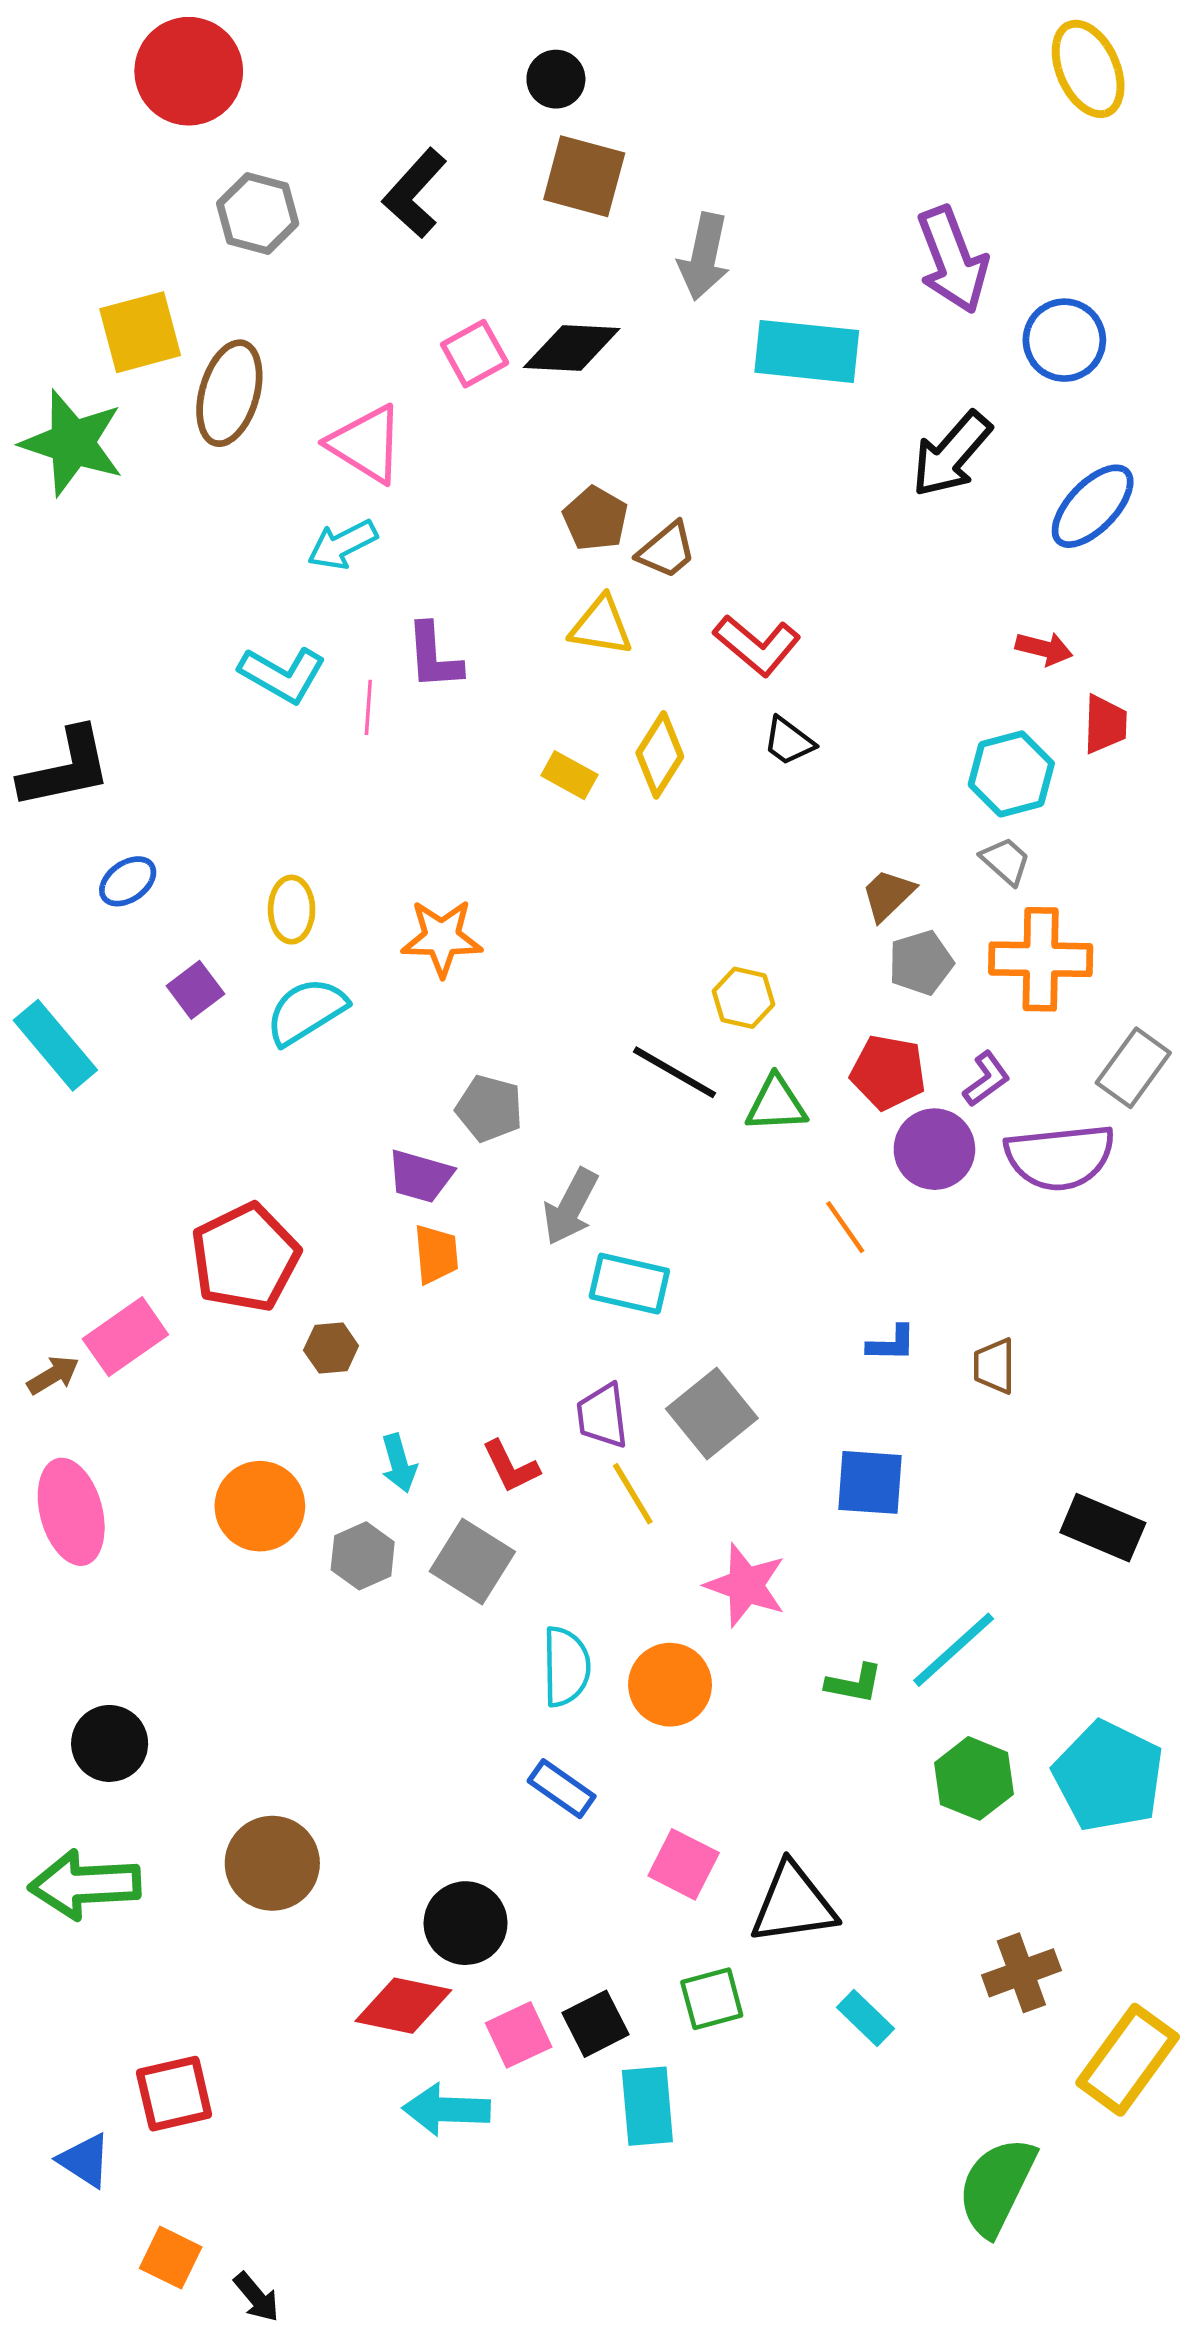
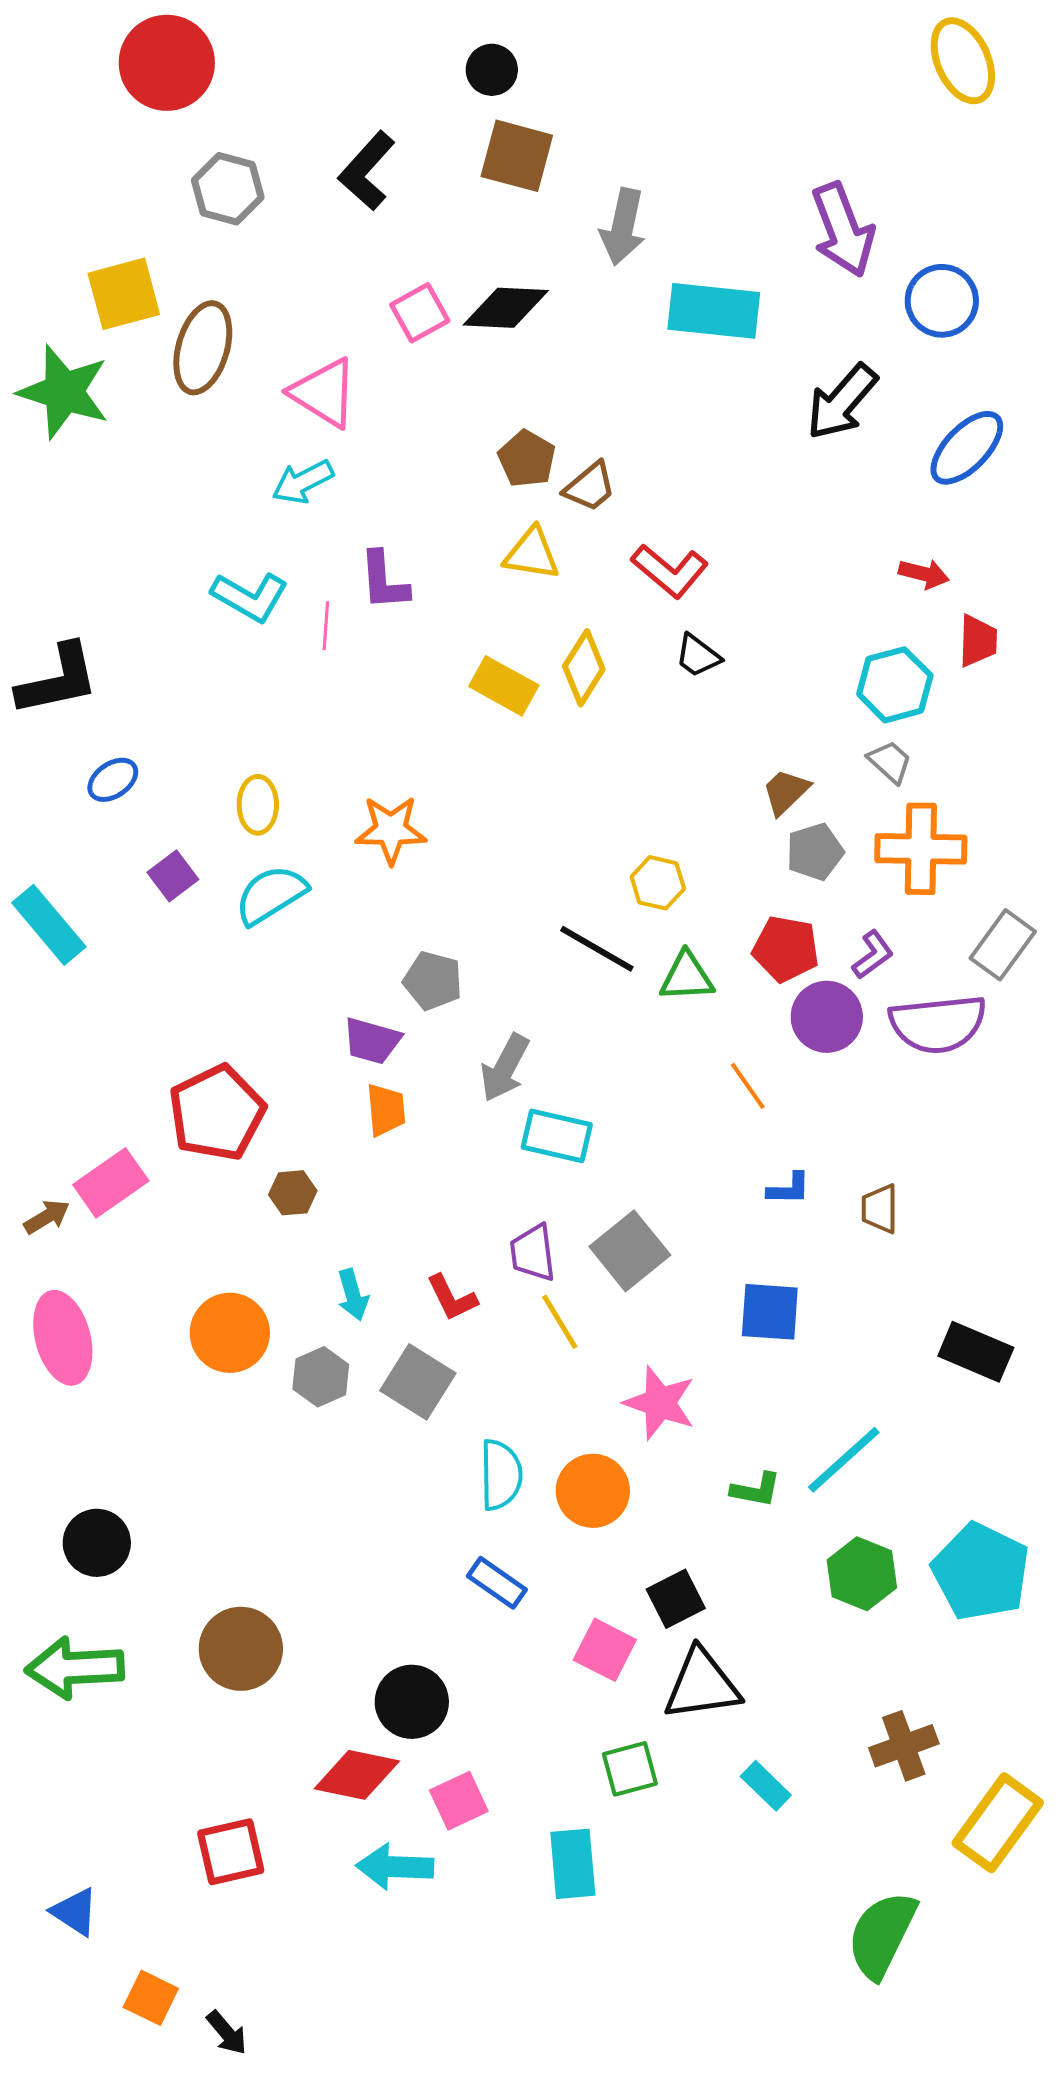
yellow rectangle: (569, 775) -> (504, 686), size x1.4
black square: (595, 2024) -> (676, 1599), moved
red square: (174, 2094) -> (231, 1852), moved

